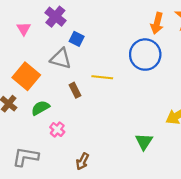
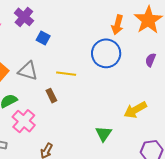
gray triangle: (61, 59) -> (28, 71), moved
brown rectangle: (75, 90) -> (51, 96), moved
pink cross: (57, 129) -> (24, 121), size x1.6

